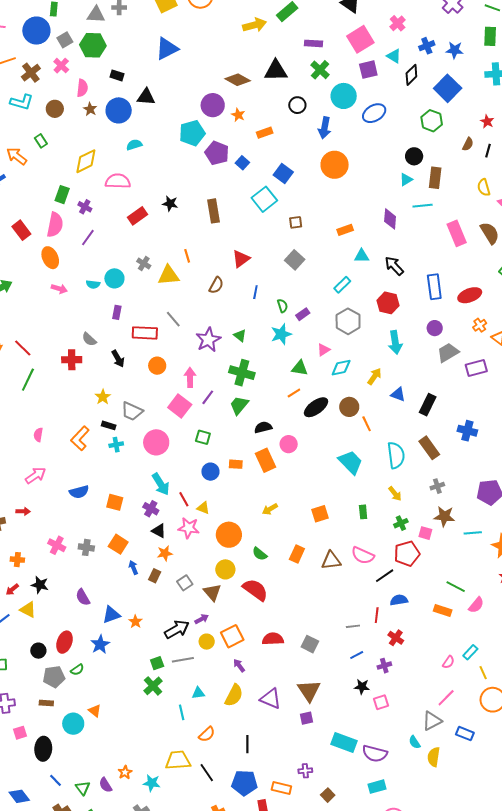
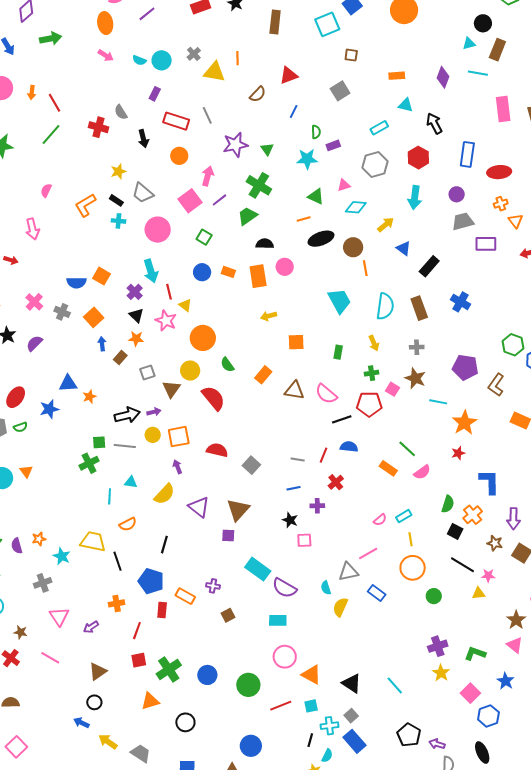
pink arrow: (36, 475) -> (32, 229), turned 95
blue semicircle: (79, 492) -> (76, 283), moved
yellow arrow: (270, 509) -> (269, 316), moved
purple semicircle: (83, 597) -> (34, 343), moved, turned 60

